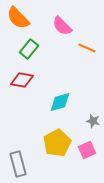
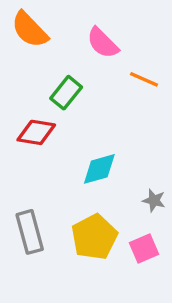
green rectangle: (29, 49) -> (66, 93), moved
gray rectangle: (18, 164) -> (30, 232), moved

